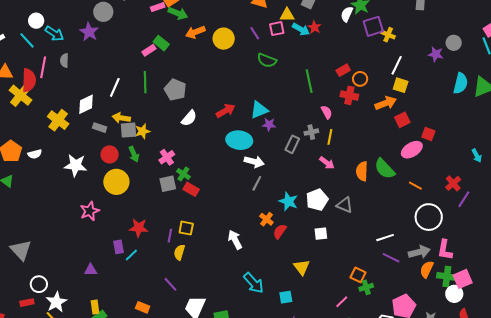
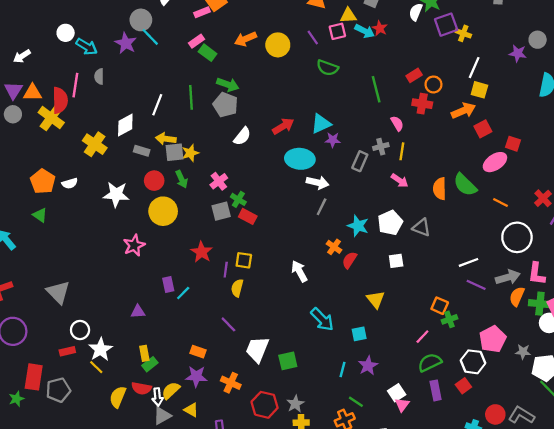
green arrow: (178, 13) -> (228, 85), moved
cyan line: (27, 40) -> (150, 37), moved
pink rectangle: (149, 50) -> (196, 41), moved
red star: (139, 228) -> (202, 252), moved, turned 30

